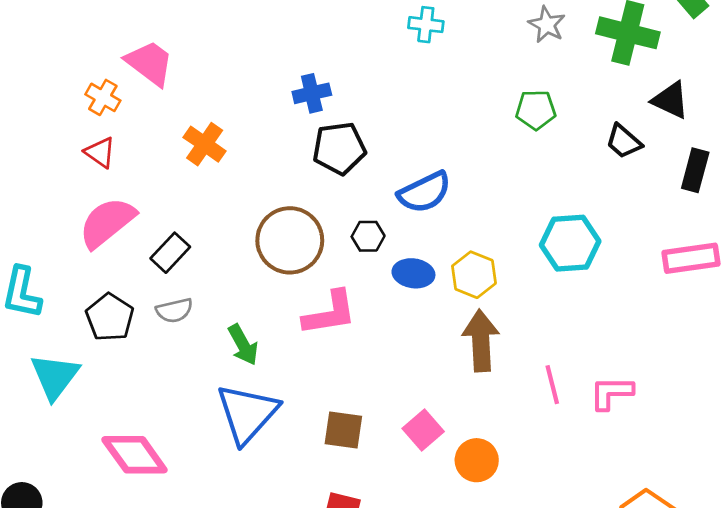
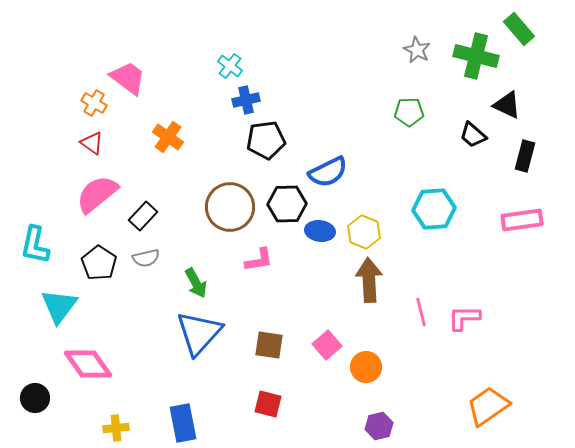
cyan cross: (426, 25) -> (230, 66), moved, turned 30
black hexagon: (368, 236) -> (287, 204), size x1.6
pink L-shape: (330, 313) -> (259, 260), size x0.7
pink diamond: (134, 455) -> (88, 364), moved

